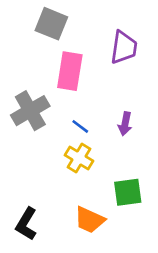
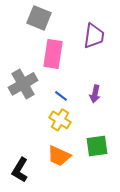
orange trapezoid: (90, 220) -> (59, 156), moved

